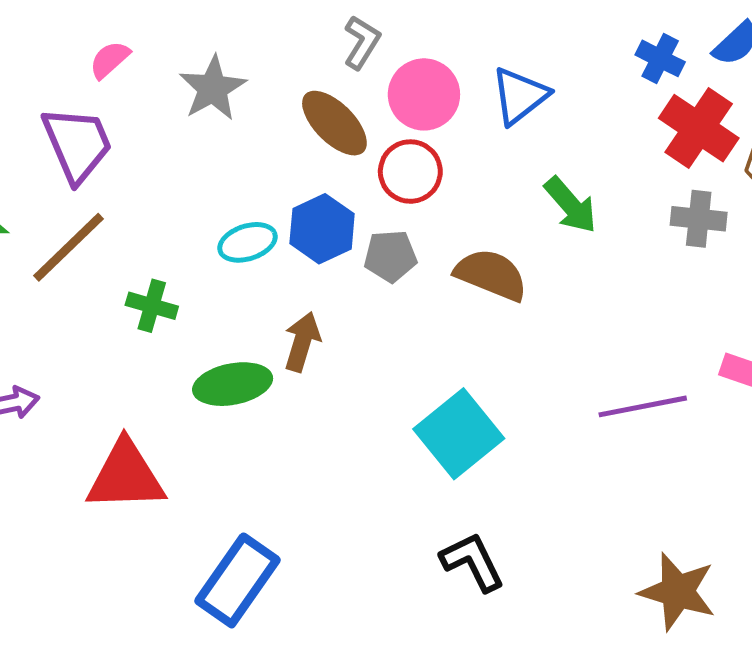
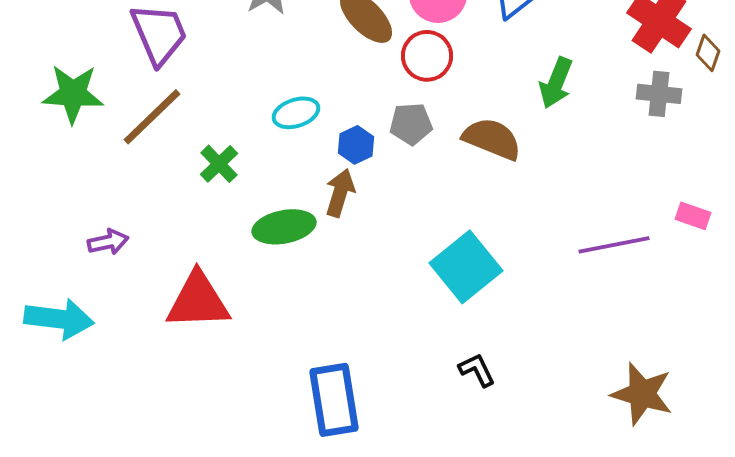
green arrow: (571, 205) -> (556, 83), turned 63
blue hexagon: (322, 229) -> (356, 145), moved, size x0.7
green cross: (152, 306) -> (219, 164), turned 30
black L-shape: (472, 562) -> (477, 370), size x0.7
blue rectangle: (238, 580) -> (334, 400), moved, turned -44

